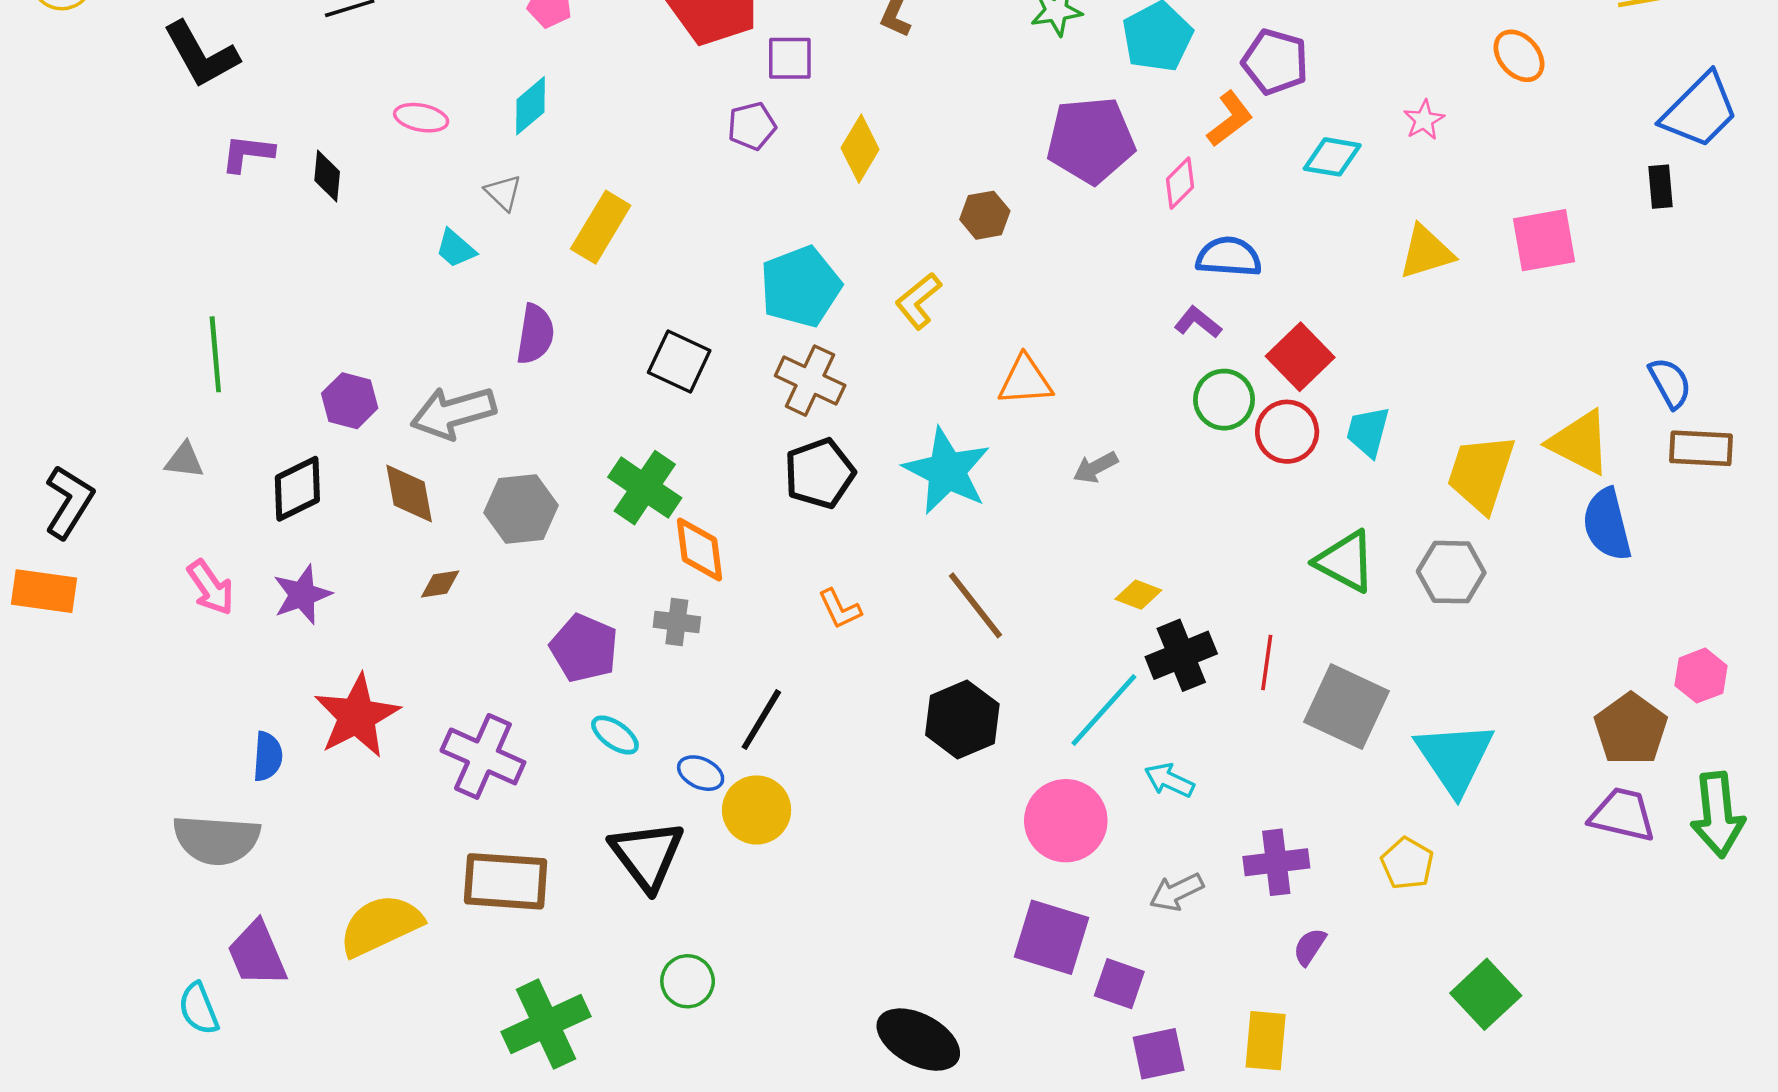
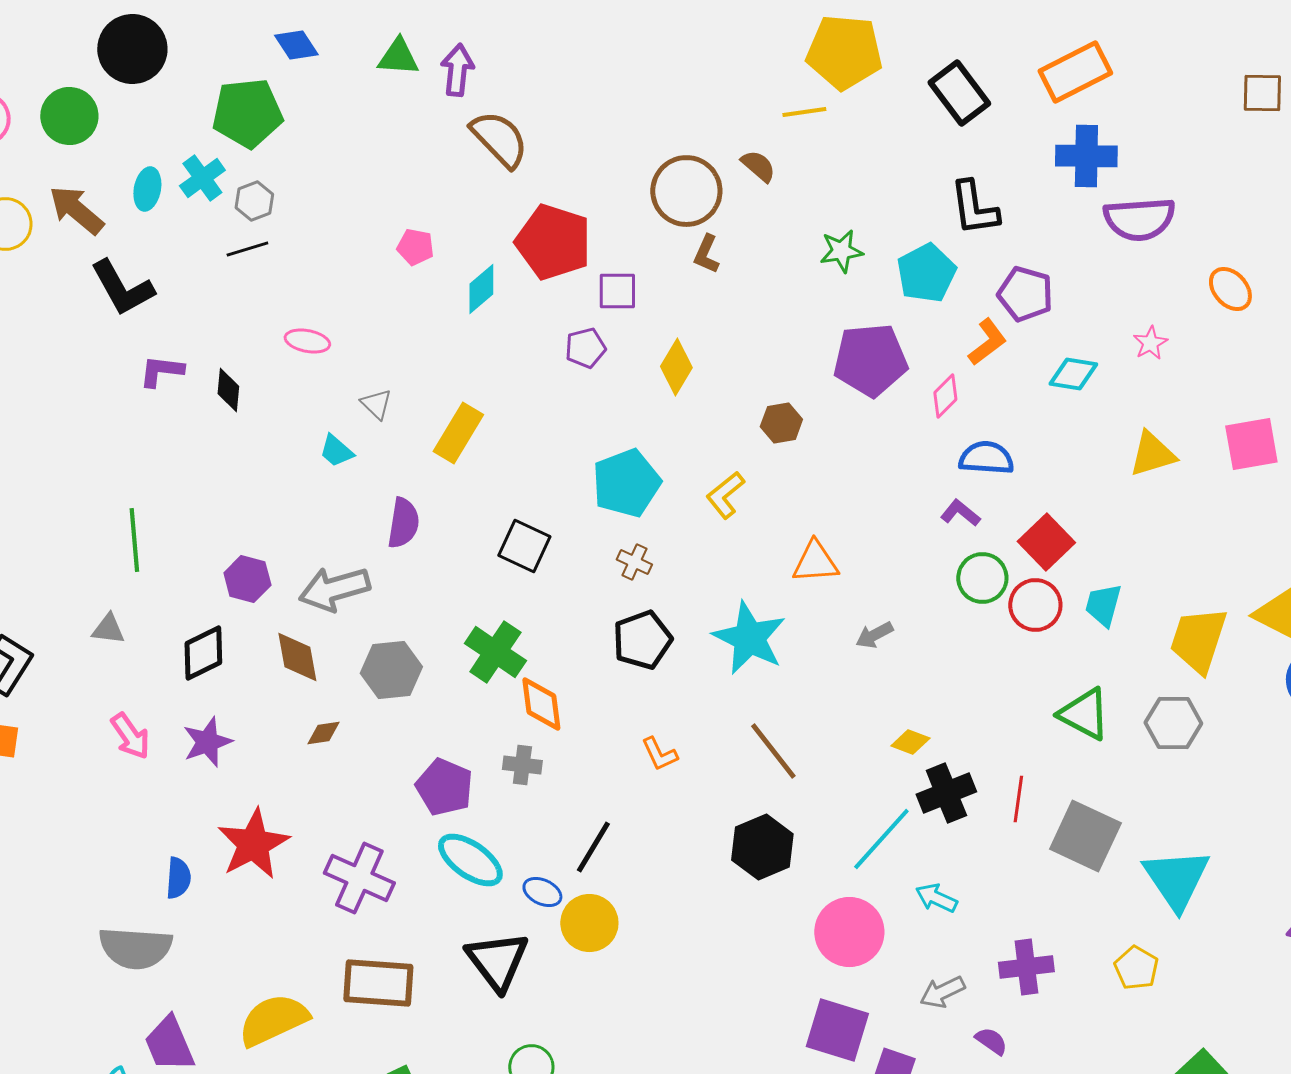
cyan diamond: (531, 106) -> (481, 289), moved
brown cross: (810, 381) -> (634, 562), size x0.6
cyan ellipse: (615, 735) -> (470, 860), size x1.6
purple semicircle: (1310, 947) -> (991, 1041), moved, turned 92

